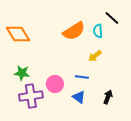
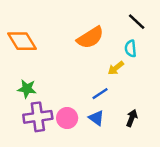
cyan semicircle: (98, 31) -> (131, 48), moved
blue line: (82, 77) -> (100, 94), turned -40
pink circle: (55, 84) -> (67, 118), moved

